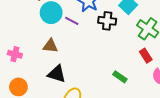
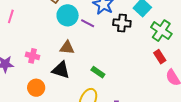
black triangle: (57, 74) -> (61, 70), moved
green rectangle: (120, 77) -> (98, 72), moved

